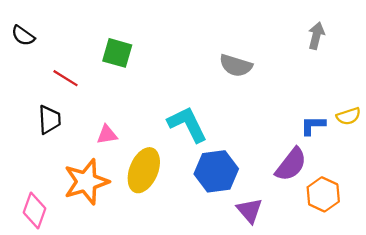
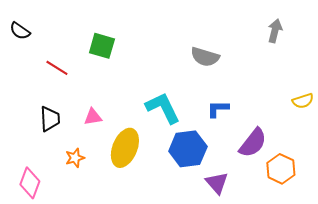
black trapezoid: (49, 120) -> (50, 119), moved
blue L-shape: (313, 125) -> (218, 109), moved
orange star: (86, 182) -> (75, 158), size x0.5

